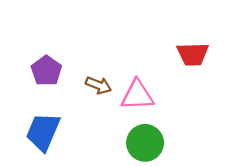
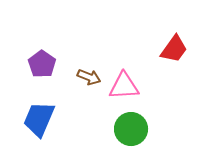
red trapezoid: (193, 54) -> (174, 49), turned -52

